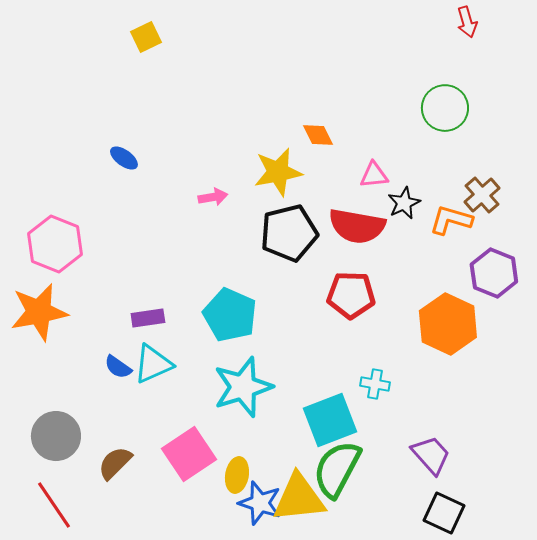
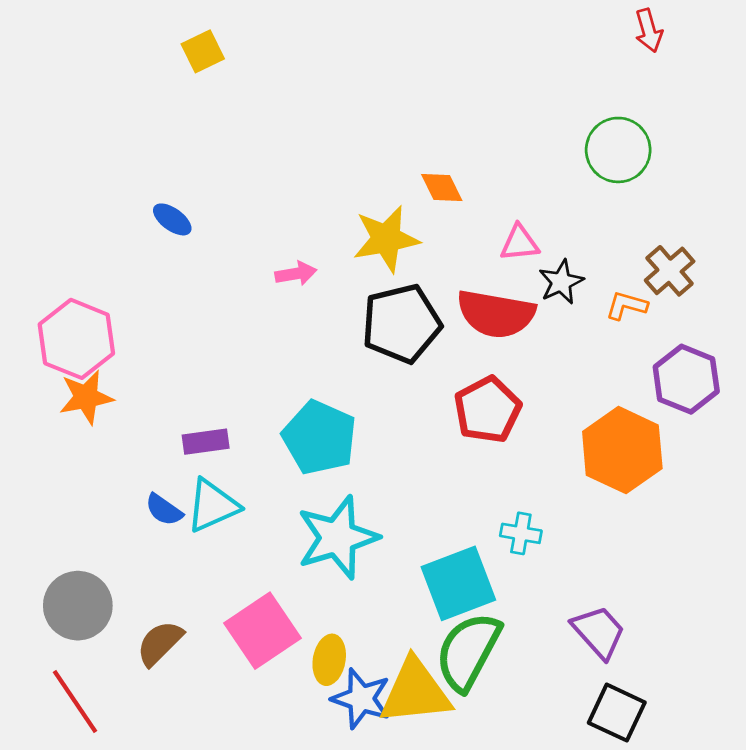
orange L-shape: (451, 220) -> (626, 306), size x0.7
red pentagon: (351, 295) -> (488, 410), turned -30
orange star: (39, 312) -> (86, 397), moved, size x0.7

